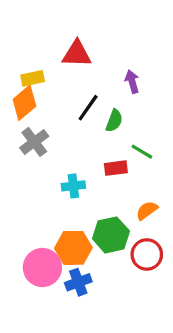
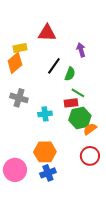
gray cross: (34, 142) -> (19, 98), moved, turned -36
green line: (142, 152) -> (78, 93), moved
green hexagon: (111, 235) -> (80, 118), moved
pink circle: (42, 268) -> (15, 170), moved

